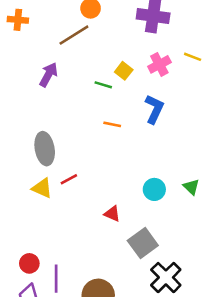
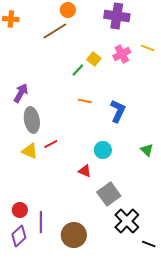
purple arrow: (48, 75) -> (21, 93), moved
green line: (103, 85) -> (78, 70), turned -64
blue L-shape: (154, 109) -> (118, 111), moved
cyan circle: (154, 189) -> (103, 150), moved

